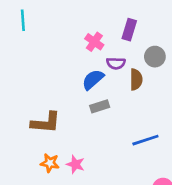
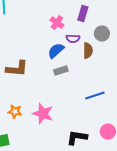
brown L-shape: (46, 123) -> (17, 69), moved
orange star: (50, 163) -> (15, 112), moved
pink star: (75, 164) -> (43, 114), size x1.5

